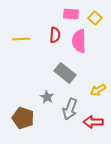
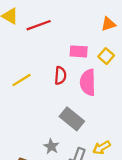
yellow line: (21, 39) -> (22, 80), turned -30
yellow arrow: (98, 90) -> (102, 148), moved

